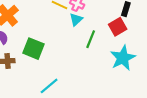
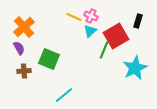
red square: (118, 27) -> (116, 36), moved, size x1.4

